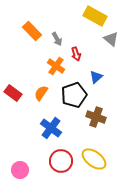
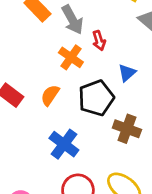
gray arrow: (57, 39) -> (72, 20), size x1.5

